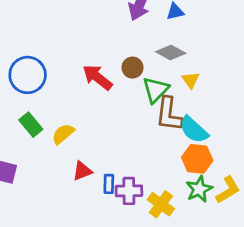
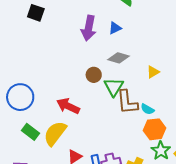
red arrow: (97, 77) -> (68, 106), moved
yellow triangle: (191, 80) -> (153, 72), moved, turned 48
cyan semicircle: (194, 130) -> (147, 109), size x0.6
yellow semicircle: (63, 134) -> (55, 133), size x1.5

